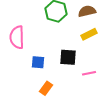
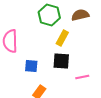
yellow rectangle: (89, 34) -> (62, 38), moved, turned -35

